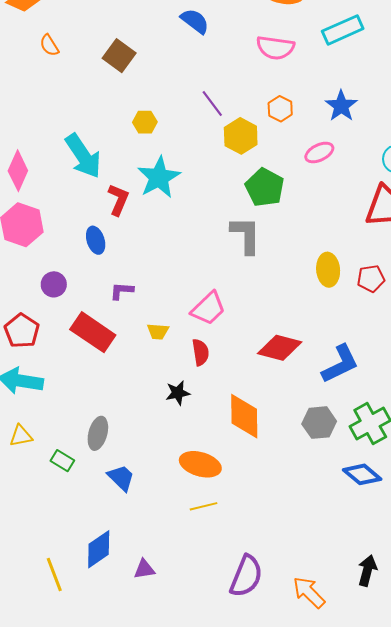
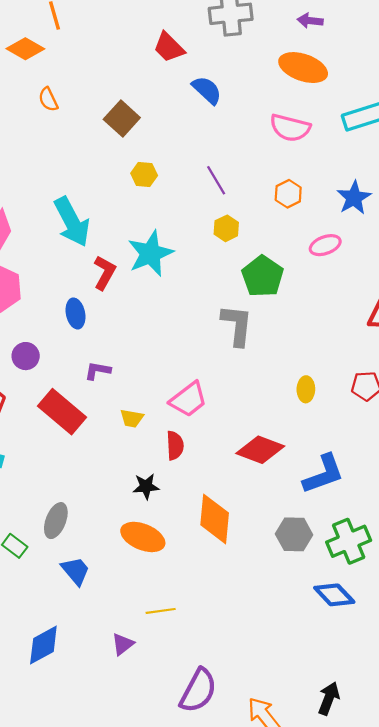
yellow hexagon: (145, 122) -> (144, 174), moved
yellow hexagon: (241, 136) -> (226, 228), moved, size x0.7
yellow ellipse: (328, 270) -> (306, 389), moved, size x0.7
orange ellipse: (200, 464) -> (143, 537), moved
purple triangle: (144, 569) -> (123, 644), moved, turned -35

